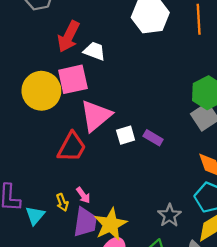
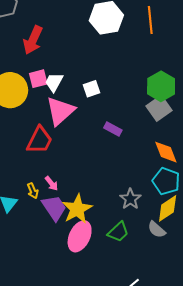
white trapezoid: (94, 51) -> (54, 82), moved, turned -80
pink square: (73, 79) -> (38, 79), size x0.7
white square: (126, 135) -> (92, 89), moved
purple trapezoid: (85, 222) -> (54, 208), turned -40

